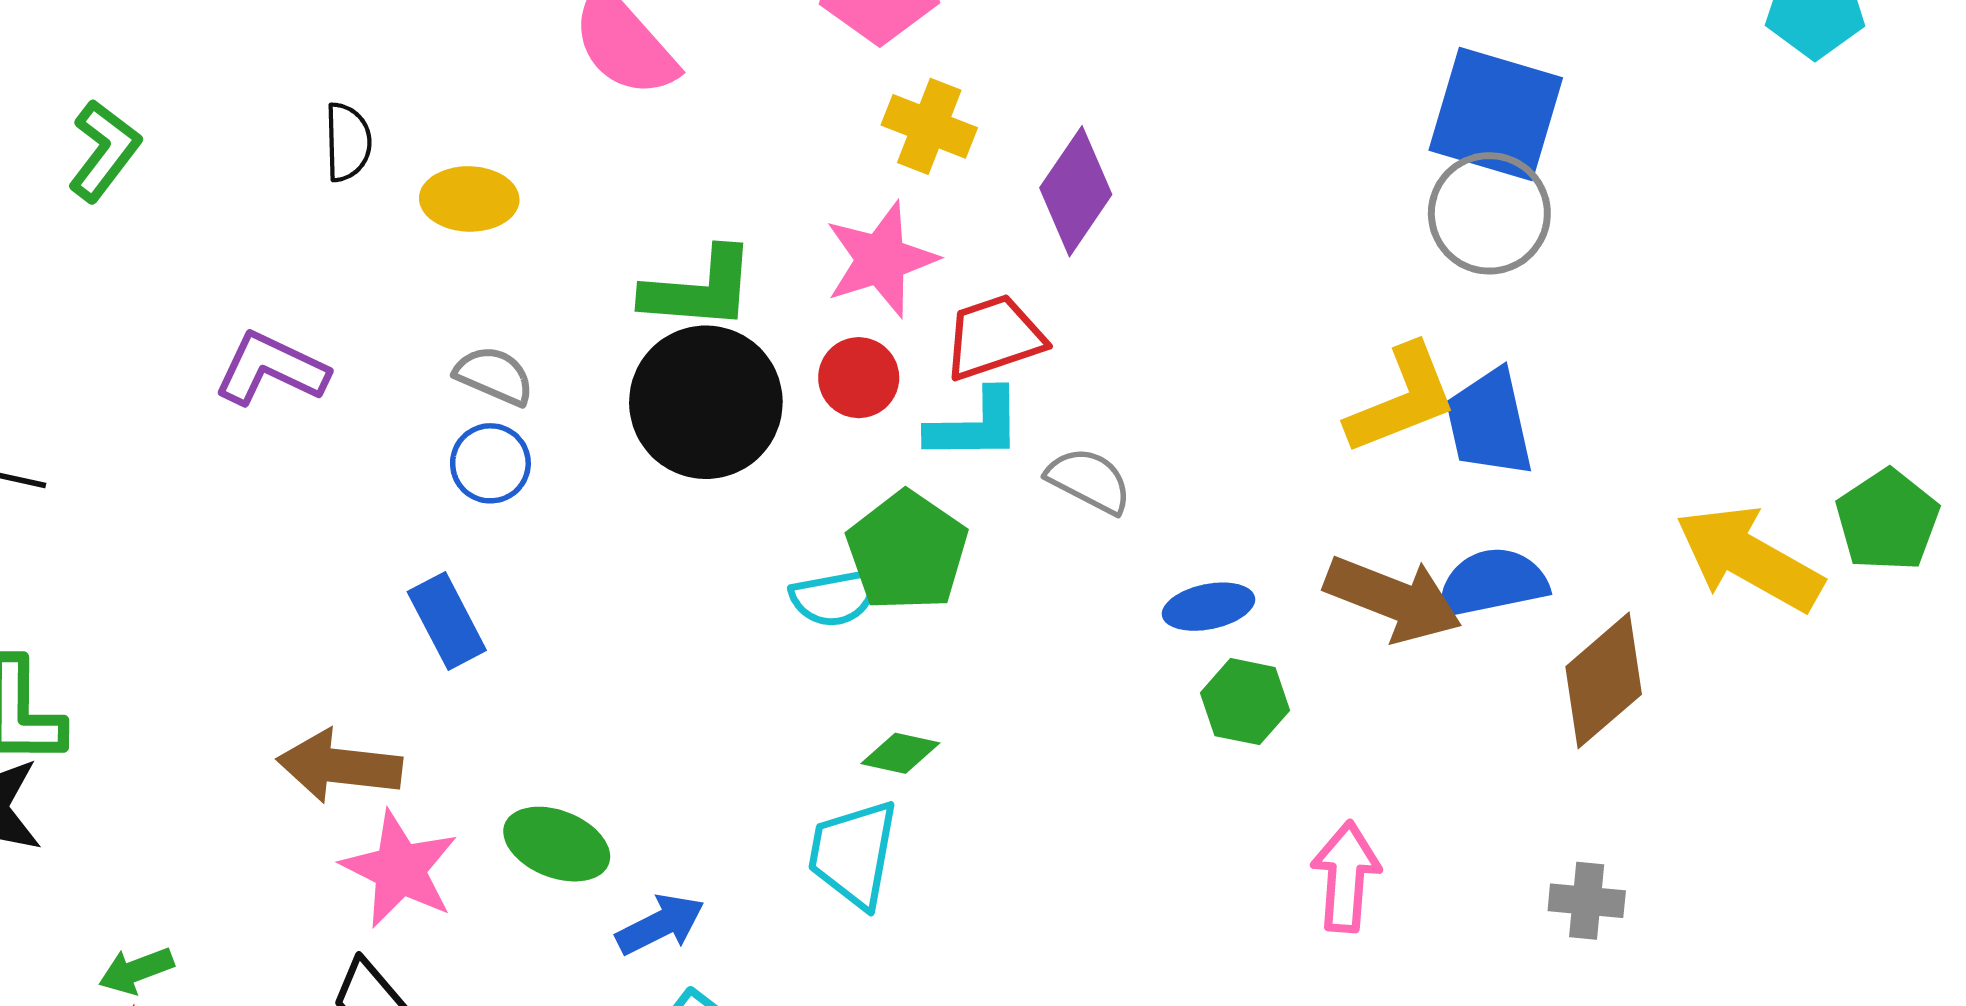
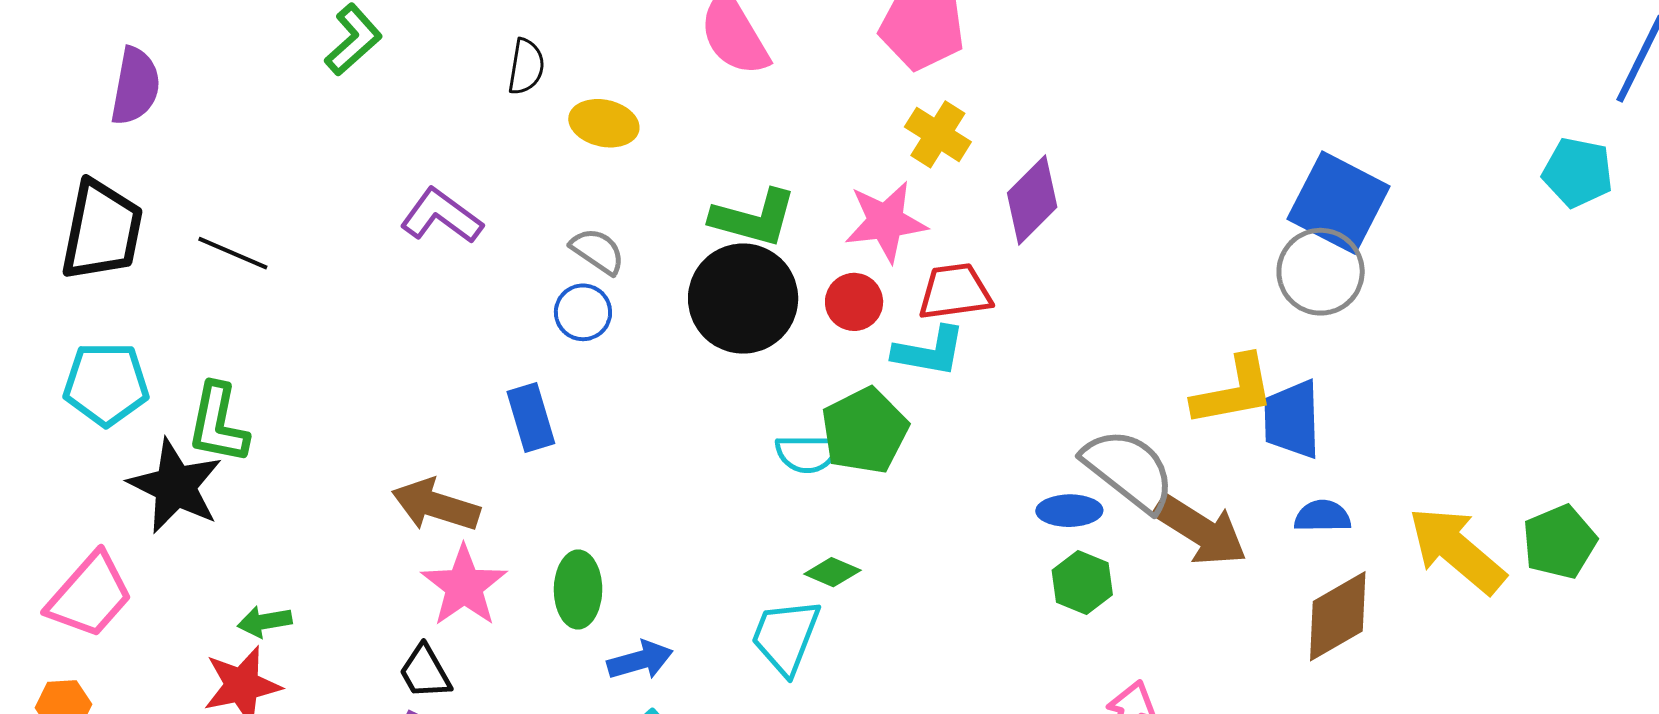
gray semicircle: (1089, 481) -> (1129, 470), moved, size x1.6
blue semicircle: (1492, 583) -> (1322, 516), moved, size x0.7
green ellipse: (557, 844) -> (578, 589), turned 58

